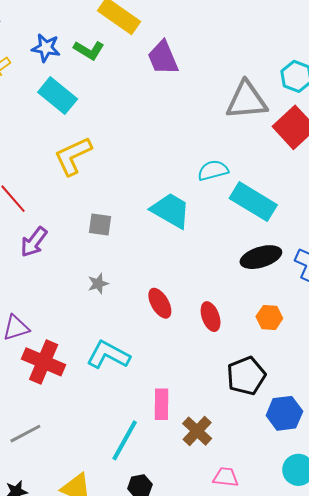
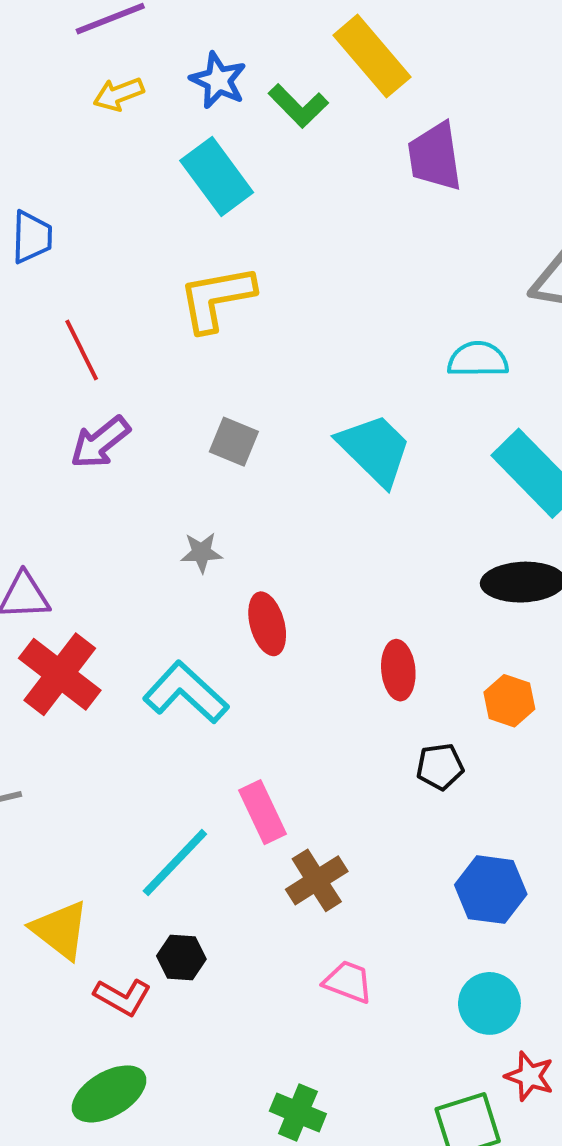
cyan semicircle: (213, 170) -> (478, 359), moved
red ellipse: (160, 303) -> (267, 624), moved
black pentagon: (246, 376) -> (440, 767), moved, size x0.6
pink rectangle: (162, 404) -> (262, 812), turned -40

